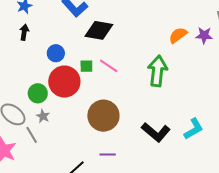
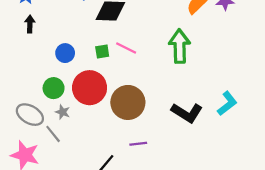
blue circle: (56, 53) -> (65, 53), moved
red circle: (64, 82) -> (90, 88), moved

